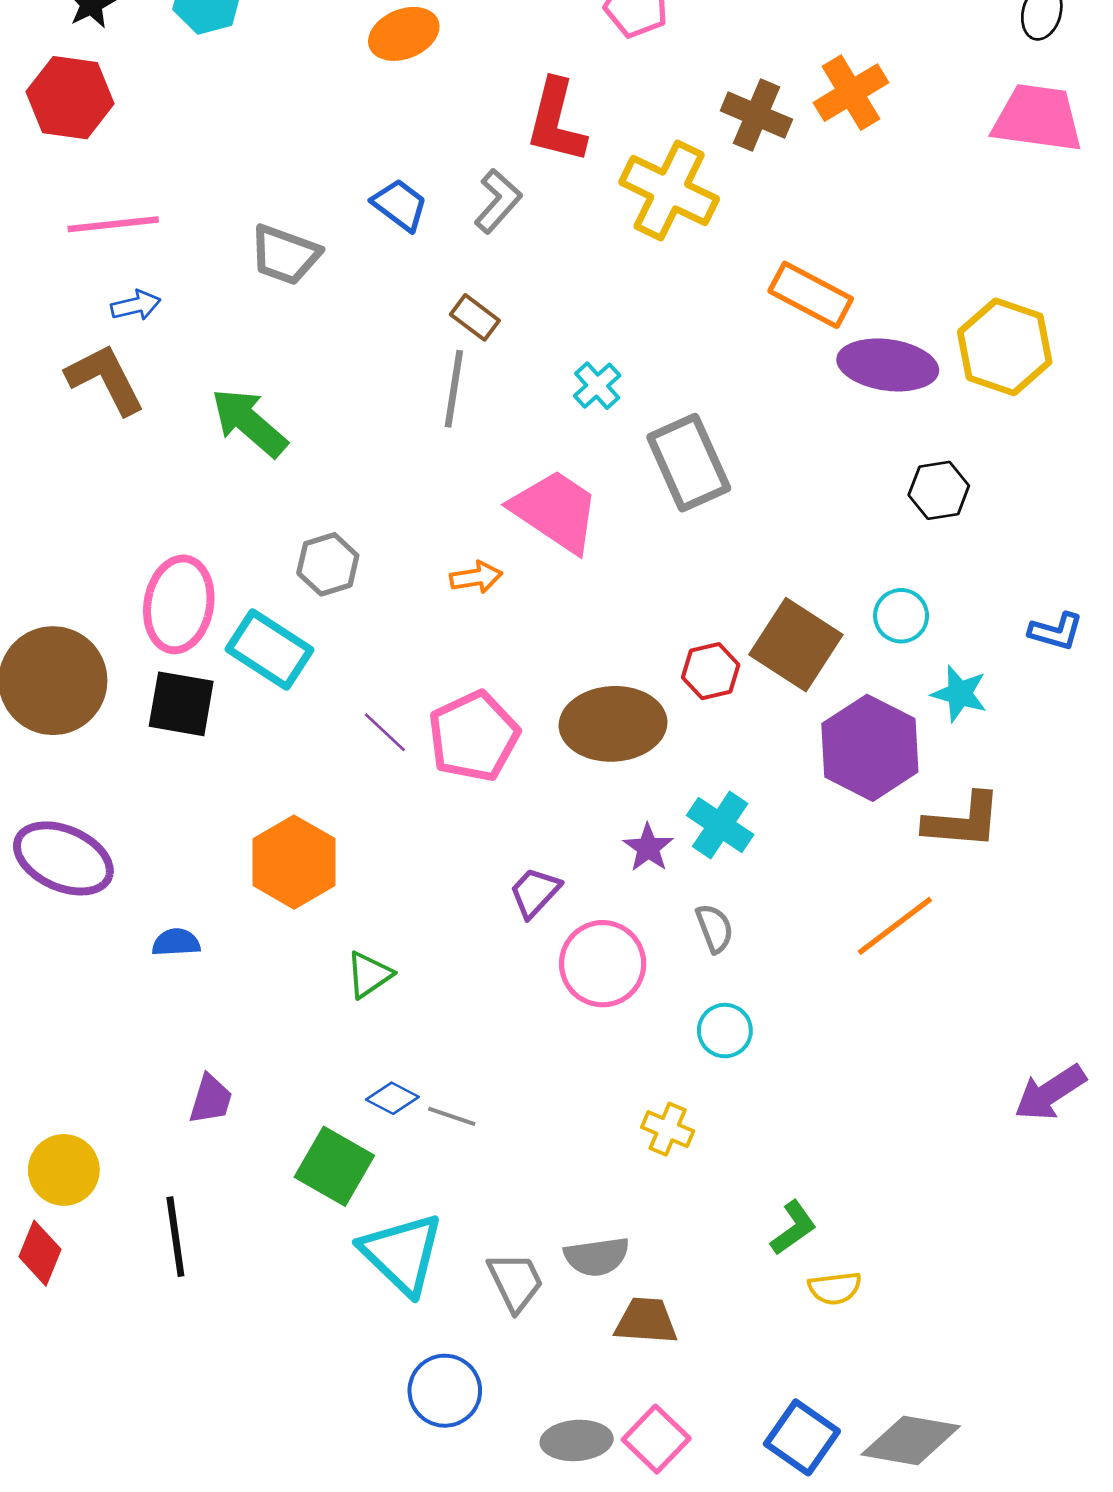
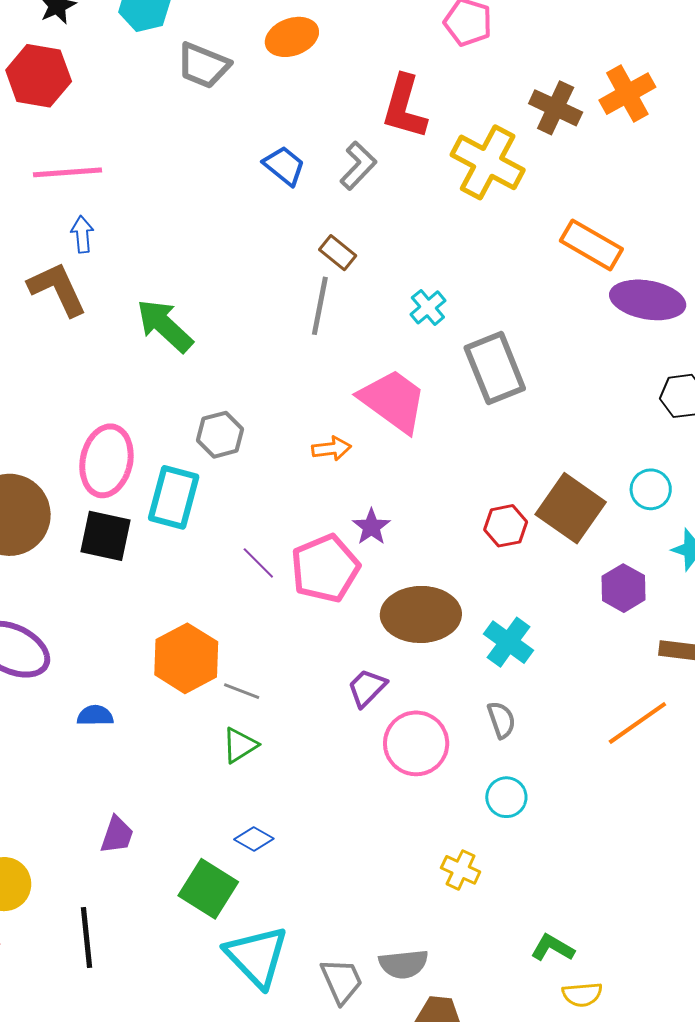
gray trapezoid: (285, 255) -> (203, 65), moved
blue arrow: (136, 305) -> (82, 234), turned -84
cyan rectangle: (270, 650) -> (174, 497), turned 70
brown ellipse: (613, 724) -> (421, 614), moved
purple hexagon: (870, 748) -> (624, 588), size x0.6
purple star: (648, 848) -> (371, 527), moved
gray line: (452, 1116) -> (242, 691), moved
green L-shape: (793, 1228) -> (553, 948), turned -117

